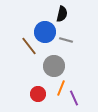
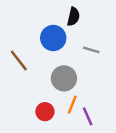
gray line: (66, 40) -> (91, 50), moved
brown line: (29, 46) -> (19, 61), moved

